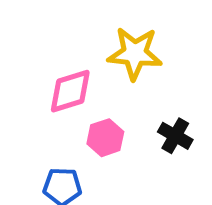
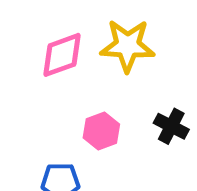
pink diamond: (70, 91) -> (62, 55), moved

